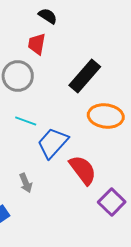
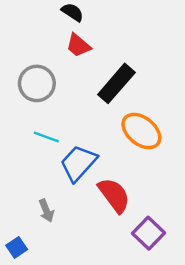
red trapezoid: (37, 44) -> (78, 45), moved, turned -60
orange ellipse: (106, 116) -> (141, 131), turned 32

